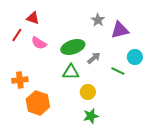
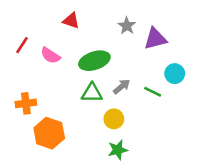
red triangle: (33, 18) -> (71, 21), moved
gray arrow: (94, 58) -> (122, 87), moved

